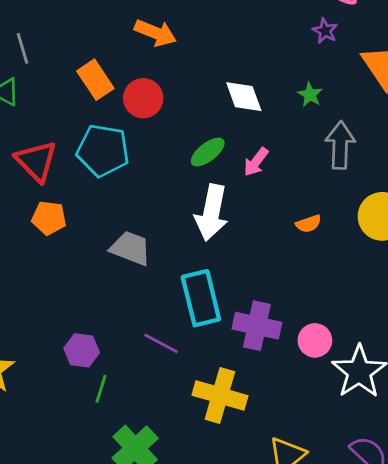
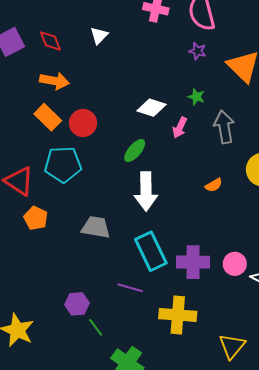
orange arrow: (155, 33) -> (54, 81), moved
white diamond: (244, 97) -> (151, 108), turned -40
pink arrow: (256, 162) -> (180, 128), moved
orange pentagon: (49, 218) -> (36, 218), turned 30
green line: (101, 389) -> (96, 327), turned -42

